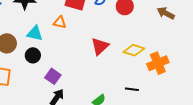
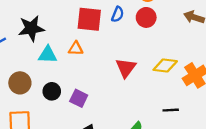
cyan triangle: (35, 33) -> (48, 55), moved
purple square: (53, 76) -> (79, 98), moved

